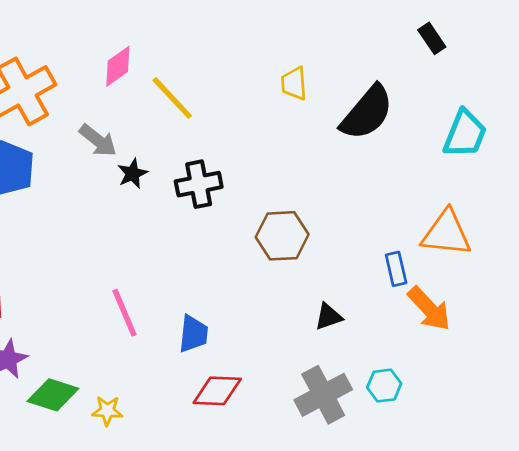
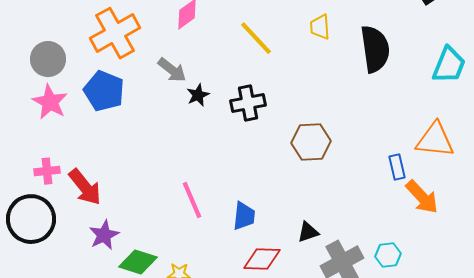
yellow line: (172, 98) -> (256, 38), moved
black semicircle: (367, 113) -> (375, 49), turned -48
black triangle: (329, 317) -> (308, 232), moved

